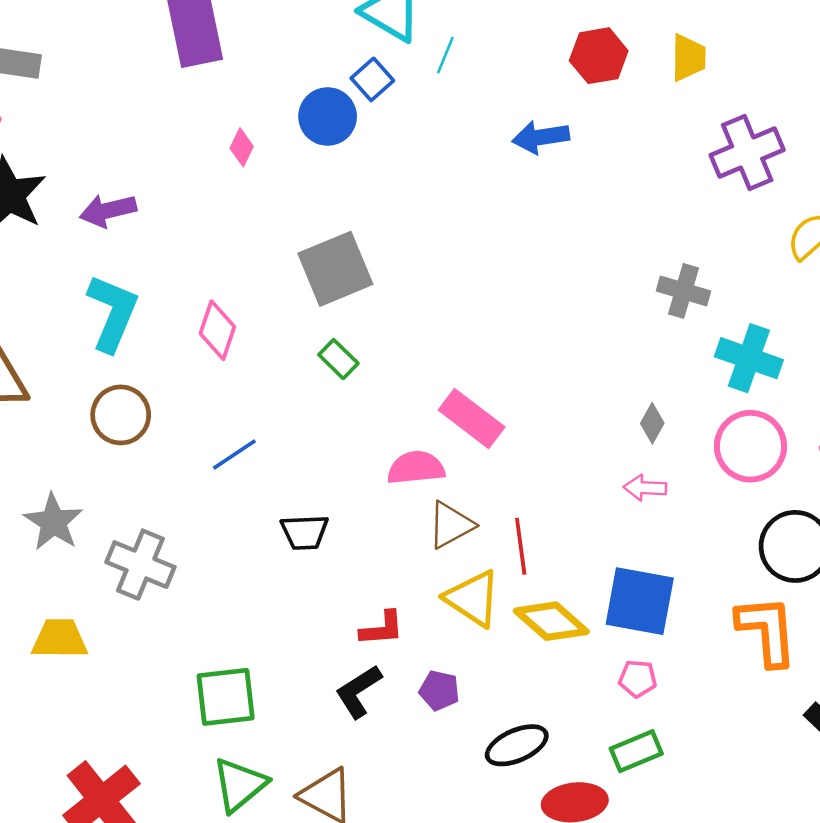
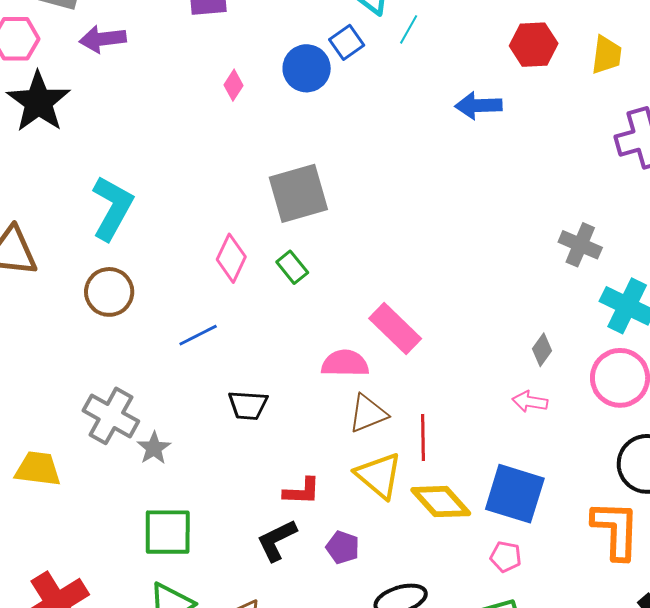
purple arrow: (108, 211) -> (103, 39), moved
pink diamond: (217, 330) -> (231, 258), moved
gray star: (53, 522) -> (154, 448), moved, size x0.7

